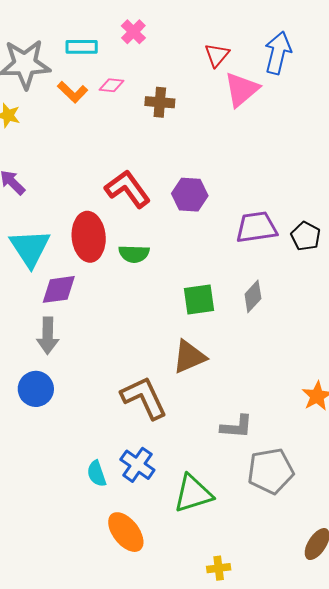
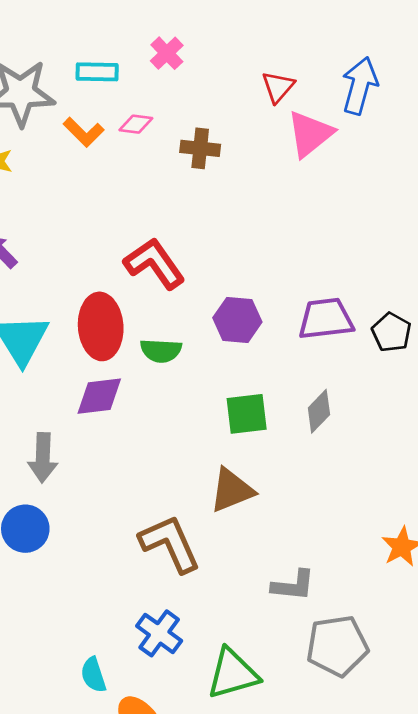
purple hexagon: (190, 195) -> (237, 320), moved
purple diamond: (59, 289) -> (99, 396), moved
cyan semicircle: (97, 474) -> (93, 675), moved

